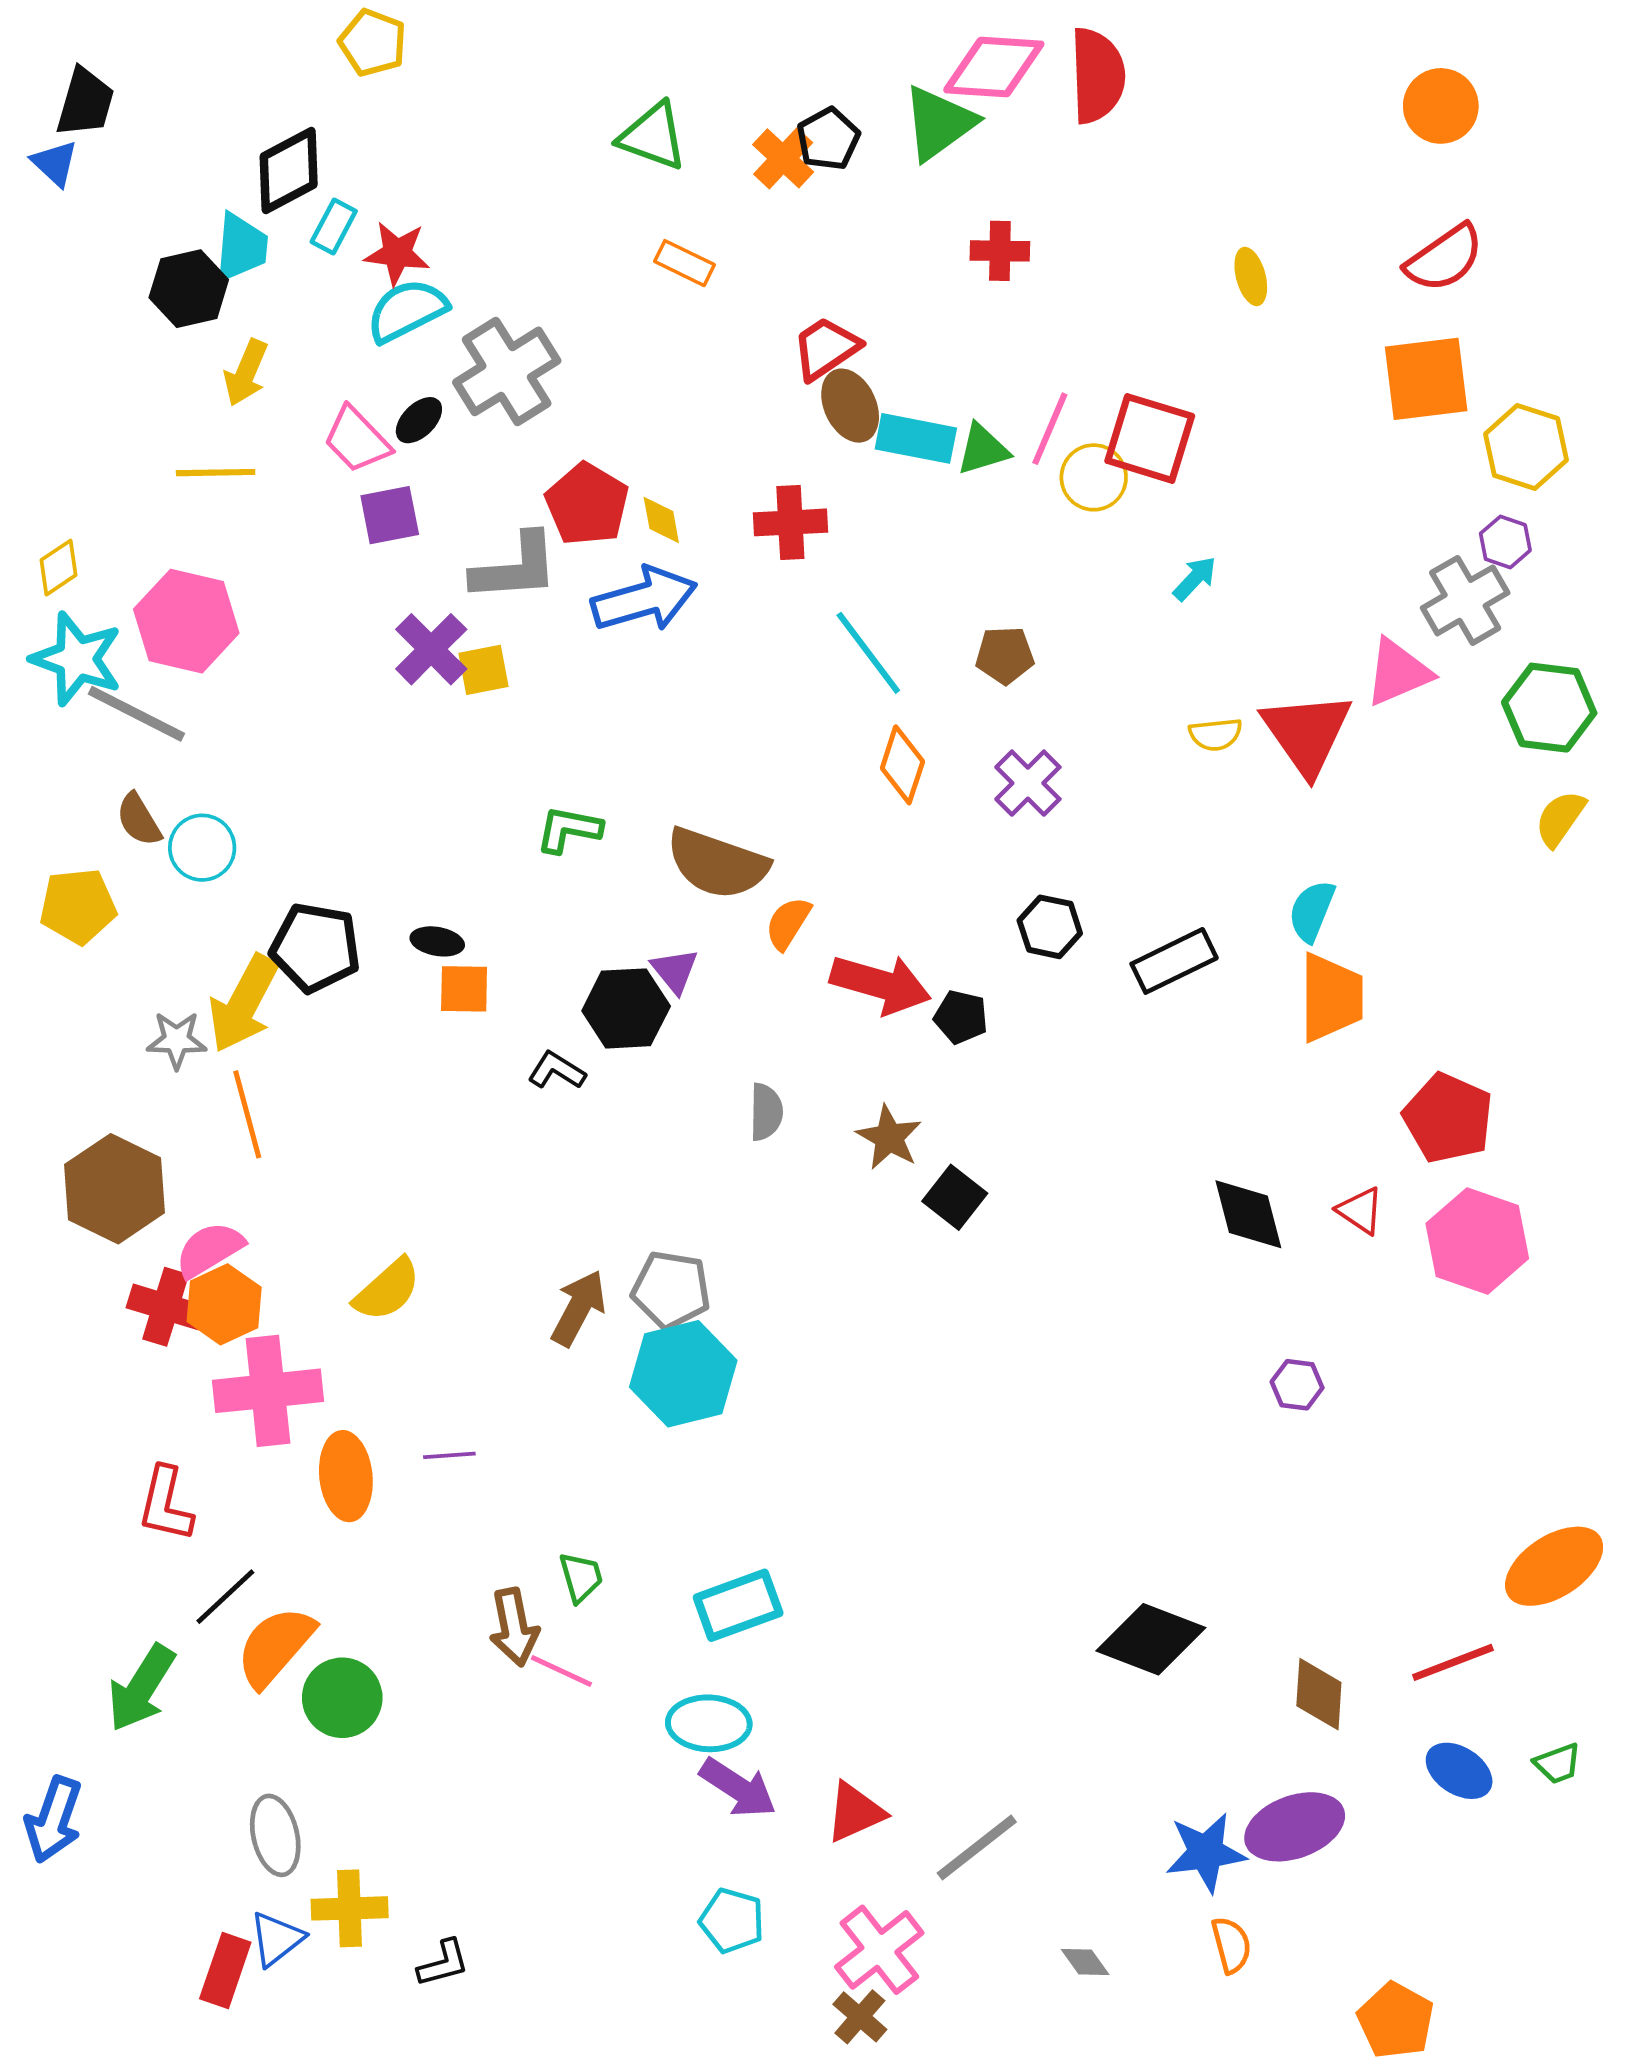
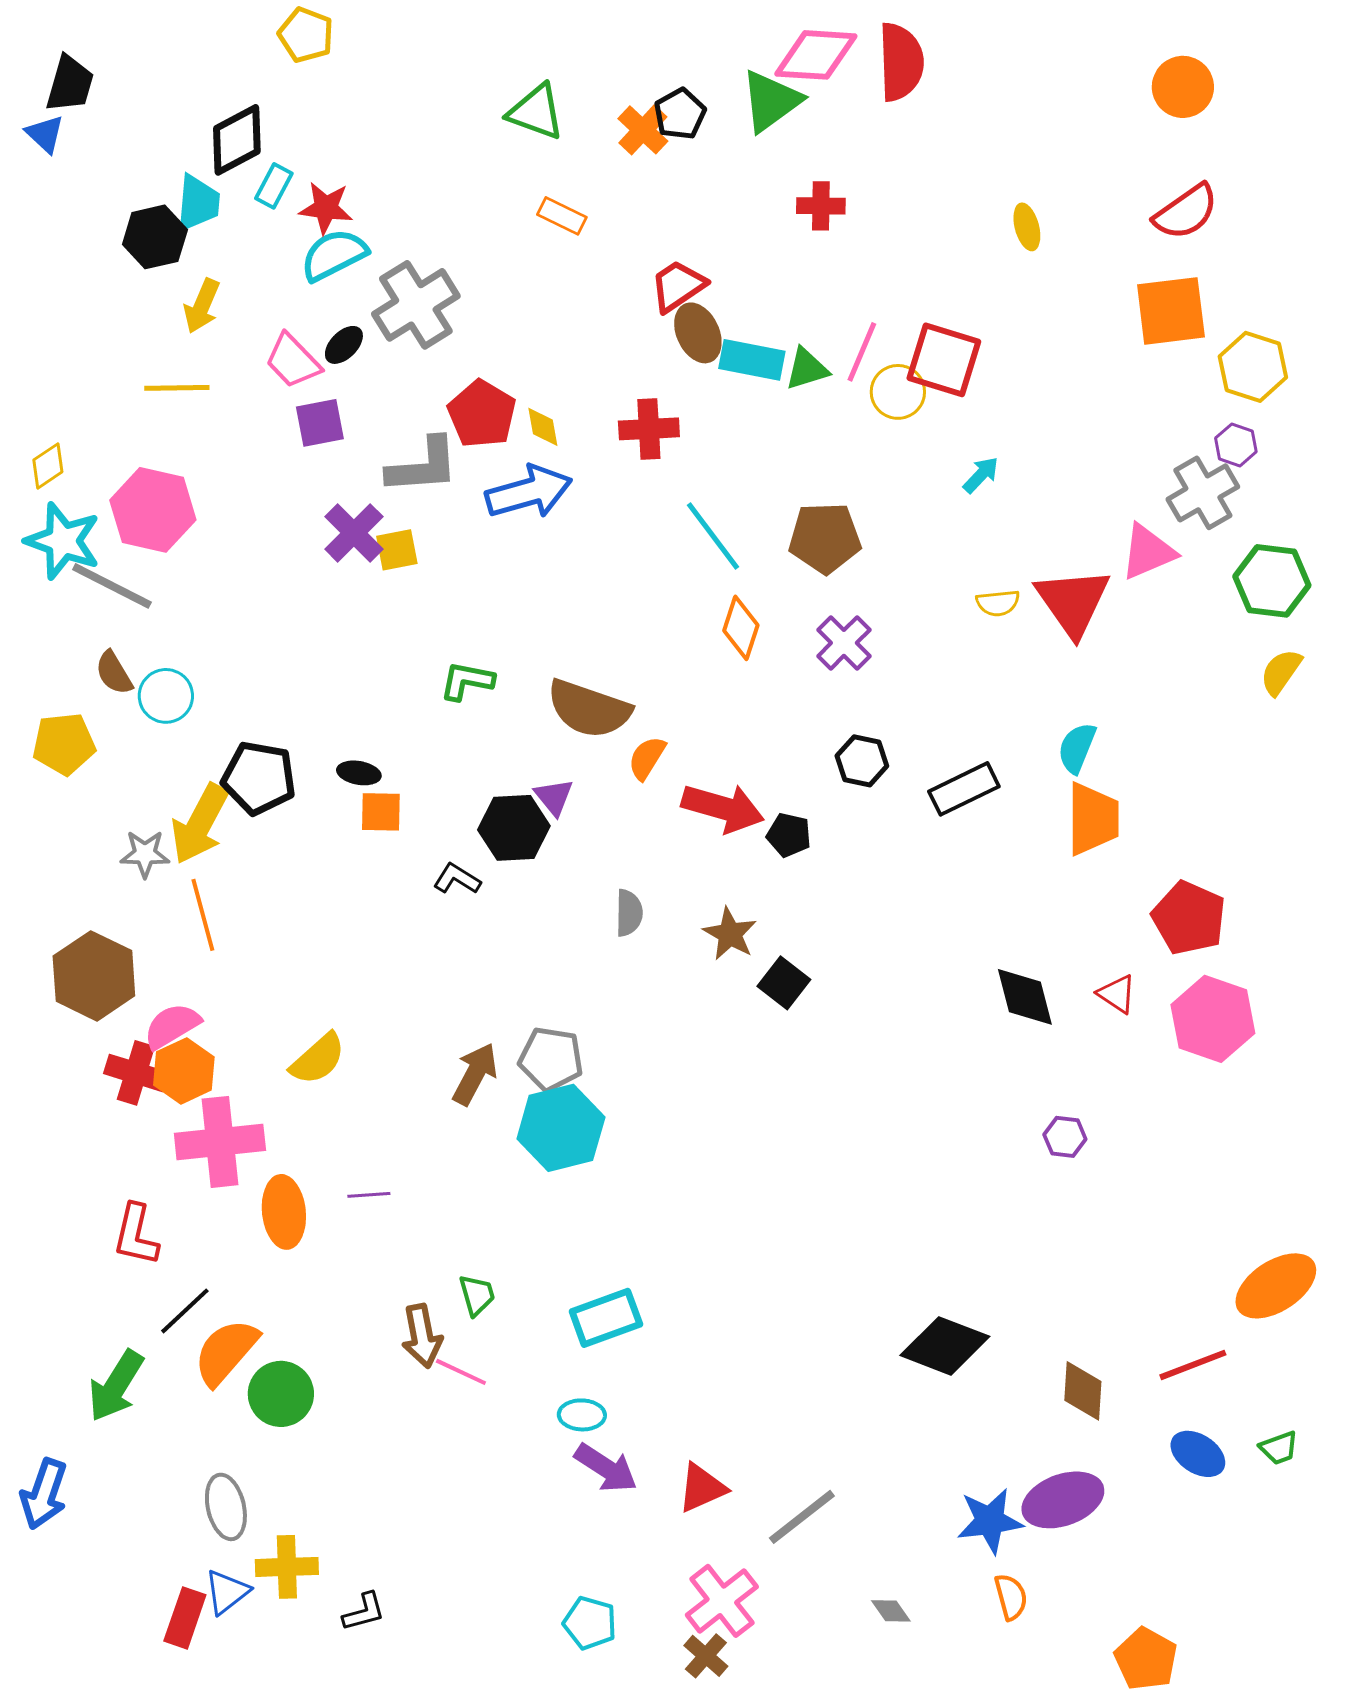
brown pentagon: (1005, 655) -> (825, 538), size x1.5
cyan ellipse: (709, 1723) -> (582, 1415), size x0.7
cyan pentagon: (732, 1921) -> (590, 1623), moved

